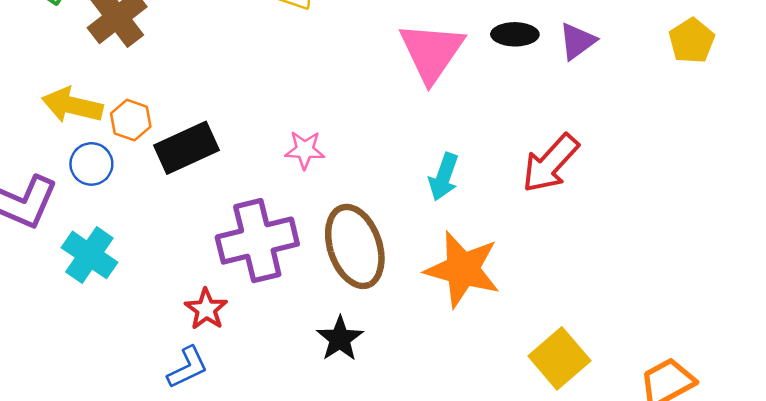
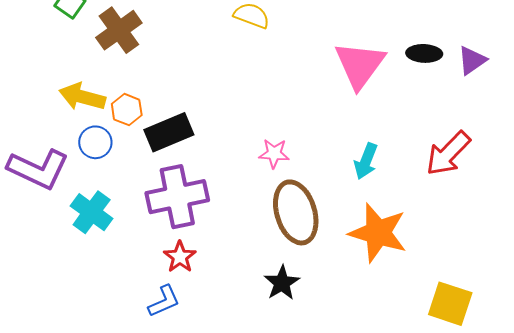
pink star: (305, 150) -> (274, 153), moved
purple cross: (257, 241) -> (177, 197), moved
yellow square: (559, 358) -> (450, 304), turned -33

